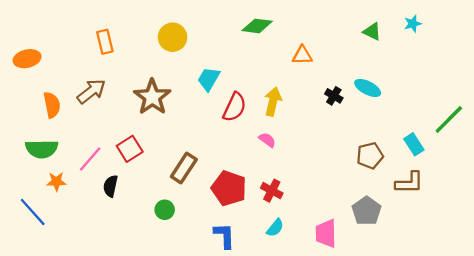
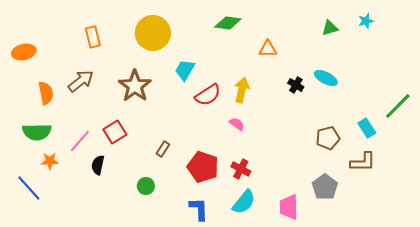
green triangle: (372, 32) -> (330, 28), turned -42
yellow circle: (173, 37) -> (153, 33), size x1.4
red semicircle: (235, 107) -> (208, 95), turned 32
brown rectangle: (184, 168) -> (163, 149), size x0.6
cyan semicircle: (275, 228) -> (244, 202), size x1.5

